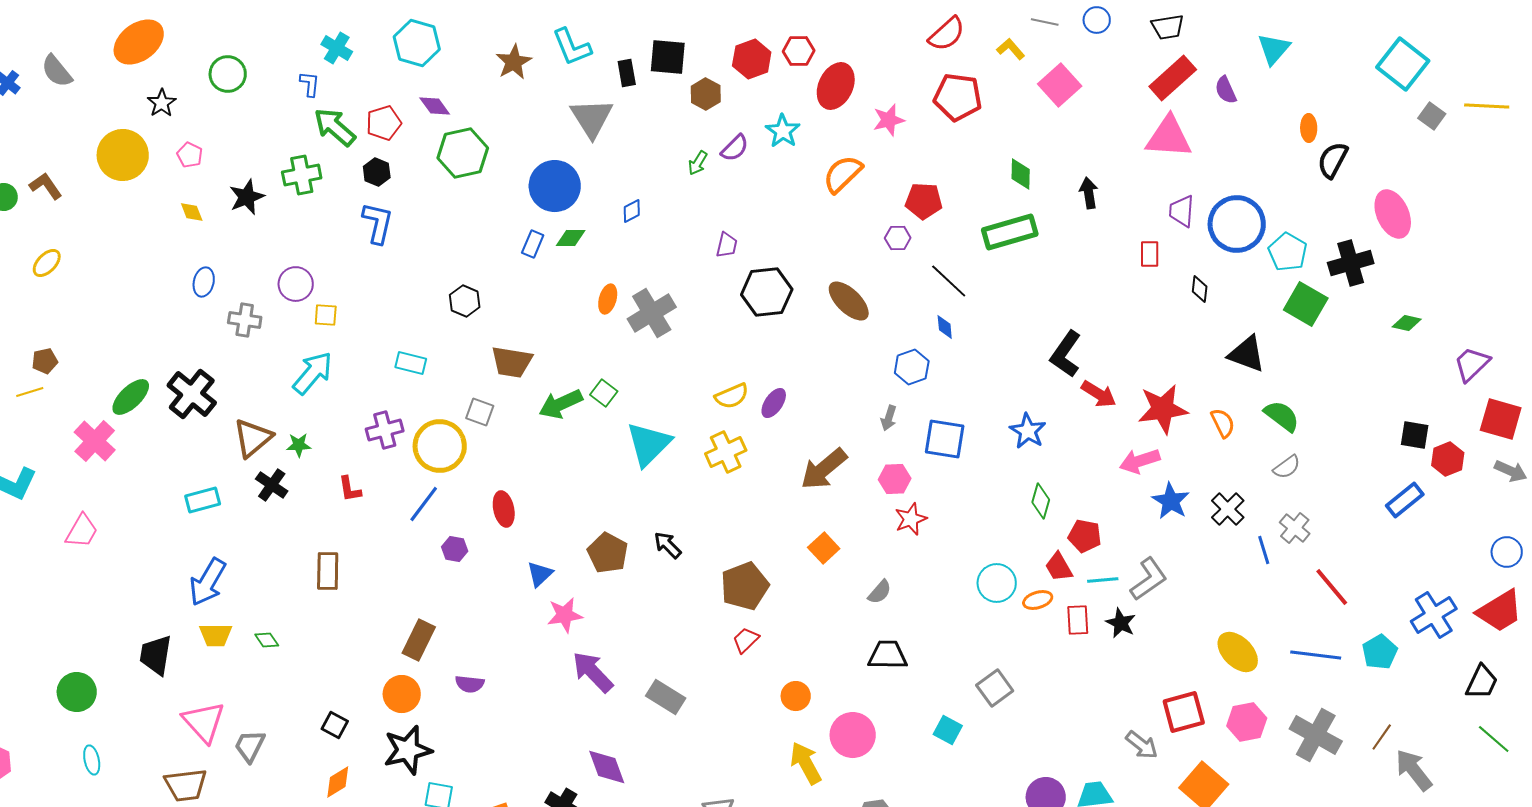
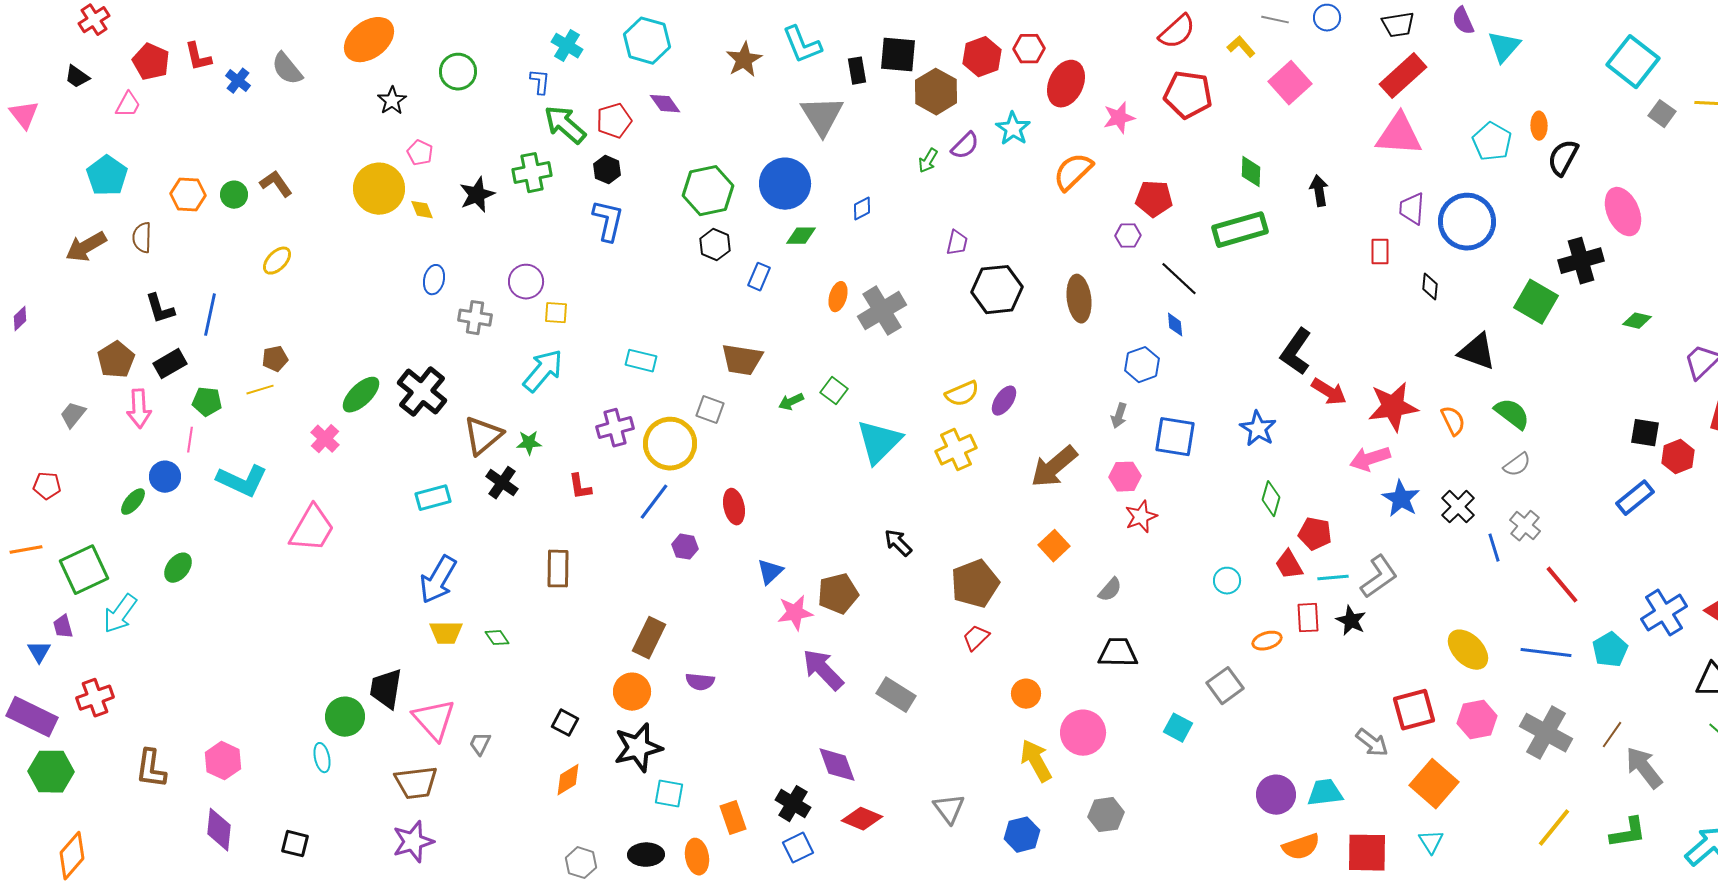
purple semicircle: (1226, 90) -> (1463, 21), moved
brown hexagon: (706, 94) -> (936, 92), size x1.4
green hexagon: (463, 153) -> (708, 191), moved
yellow circle: (123, 155) -> (379, 189), moved
blue rectangle: (533, 244) -> (759, 277), moved
cyan pentagon: (1288, 252) -> (1492, 142), moved
black hexagon: (465, 301) -> (715, 245), moved
brown ellipse: (849, 301) -> (1079, 299), turned 39
green arrow: (561, 404) -> (791, 402), size x0.6
pink cross: (95, 441) -> (325, 439), size x0.7
pink trapezoid: (82, 531) -> (312, 529), size x1.4
brown pentagon: (608, 553) -> (838, 594), moved, turned 30
cyan circle: (997, 583) -> (1227, 581), size x0.7
orange ellipse: (1038, 600) -> (1267, 641), moved
black trapezoid: (156, 655) -> (386, 689), moved
green circle: (77, 692) -> (345, 717), moved
gray trapezoid: (250, 746) -> (480, 744), size x0.7

